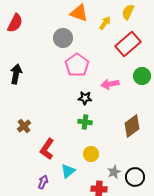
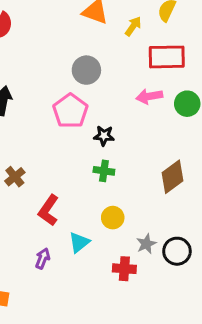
gray circle: (63, 38) -> (86, 70), moved
red rectangle: (128, 44) -> (167, 57), turned 40
pink pentagon: (77, 65) -> (70, 111), moved
pink arrow: (110, 84) -> (149, 96), moved

